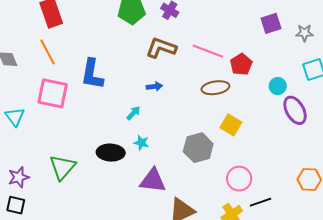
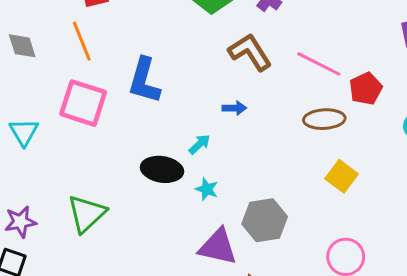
brown L-shape: (161, 48) -> (250, 52), turned 32
gray hexagon: (198, 148) -> (265, 220), moved
black ellipse: (111, 153) -> (162, 169), moved

